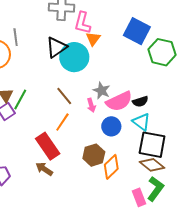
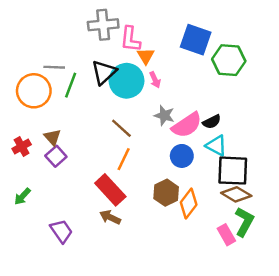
gray line: (16, 37) -> (54, 67), turned -72
green line: (20, 99) -> (71, 85), moved
pink arrow: (91, 105) -> (155, 80), moved

